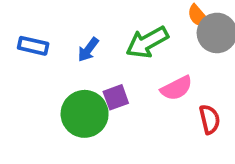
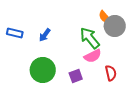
green arrow: (147, 42) -> (90, 38), moved, turned 80
purple square: (116, 97) -> (76, 76), moved

